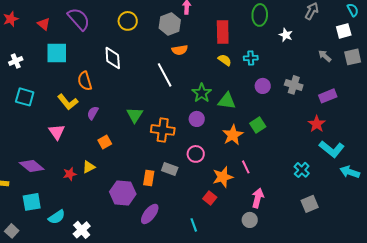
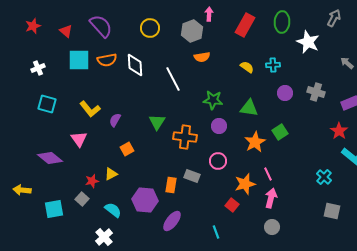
red rectangle: (223, 32) -> (245, 25), moved, turned 30
white star: (286, 35) -> (308, 42), size x1.6
white line: (165, 75) -> (173, 79), moved
orange semicircle: (85, 81) -> (107, 60), moved, turned -84
green star: (202, 93) -> (213, 100), moved, turned -30
purple diamond: (32, 166) -> (50, 158), moved
pink arrow: (258, 198) -> (271, 198), moved
gray square: (310, 204) -> (332, 211), turned 36
cyan semicircle: (57, 217) -> (113, 210), moved, turned -108
gray square: (12, 231) -> (82, 199), moved

